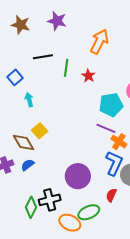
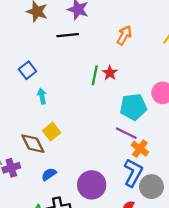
orange arrow: (99, 42) -> (124, 35), size x0.7
black line: (43, 57) -> (68, 35), moved
green line: (66, 68) -> (95, 75), moved
blue semicircle: (28, 165) -> (49, 174), moved

